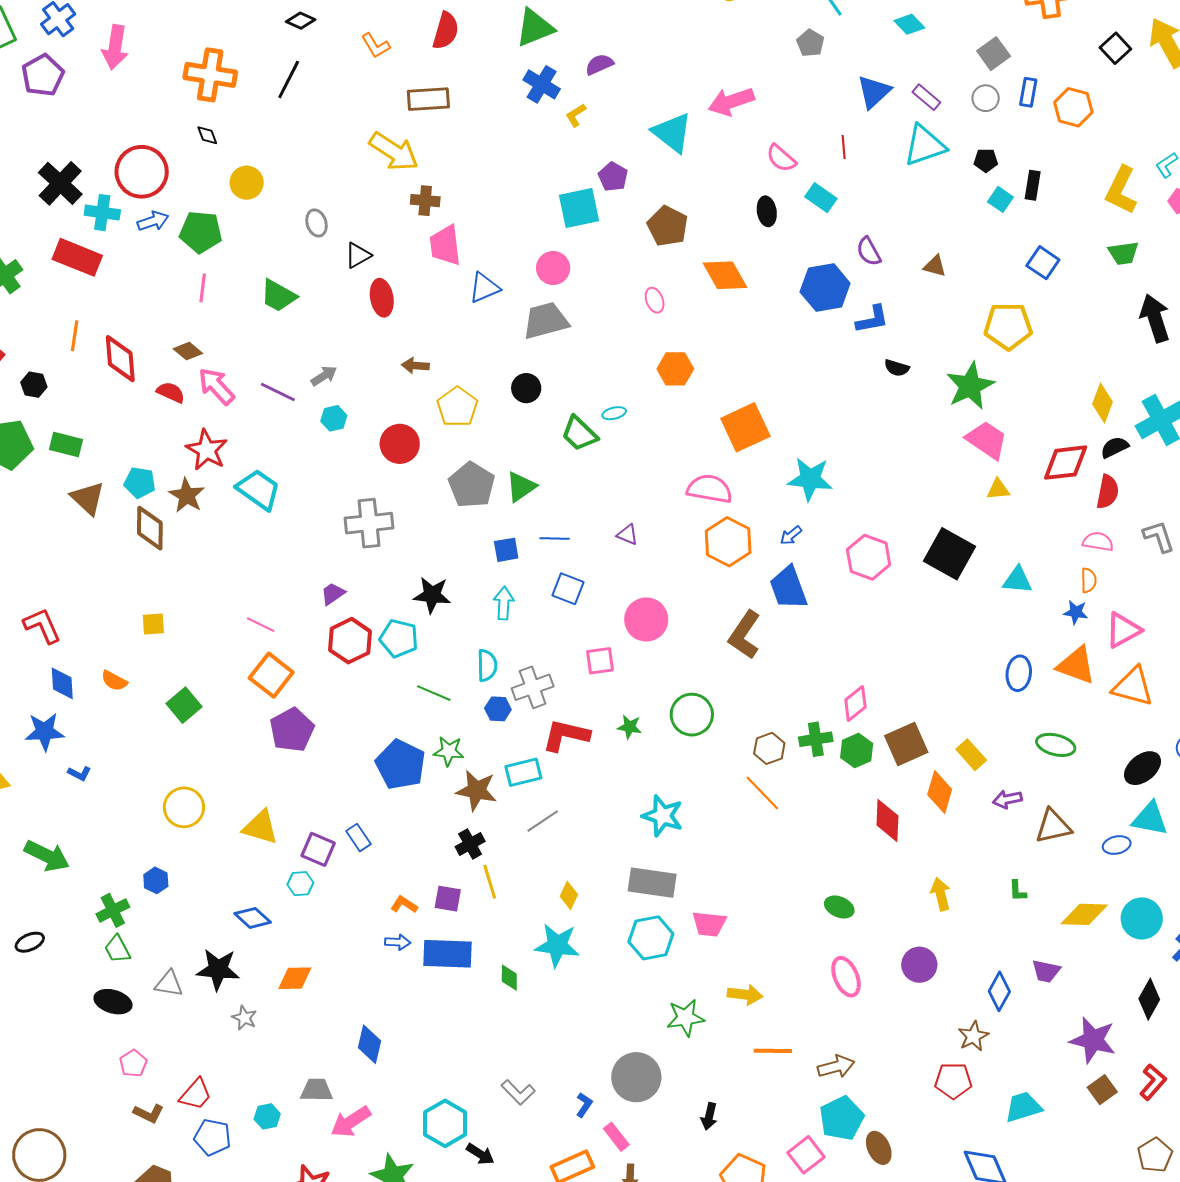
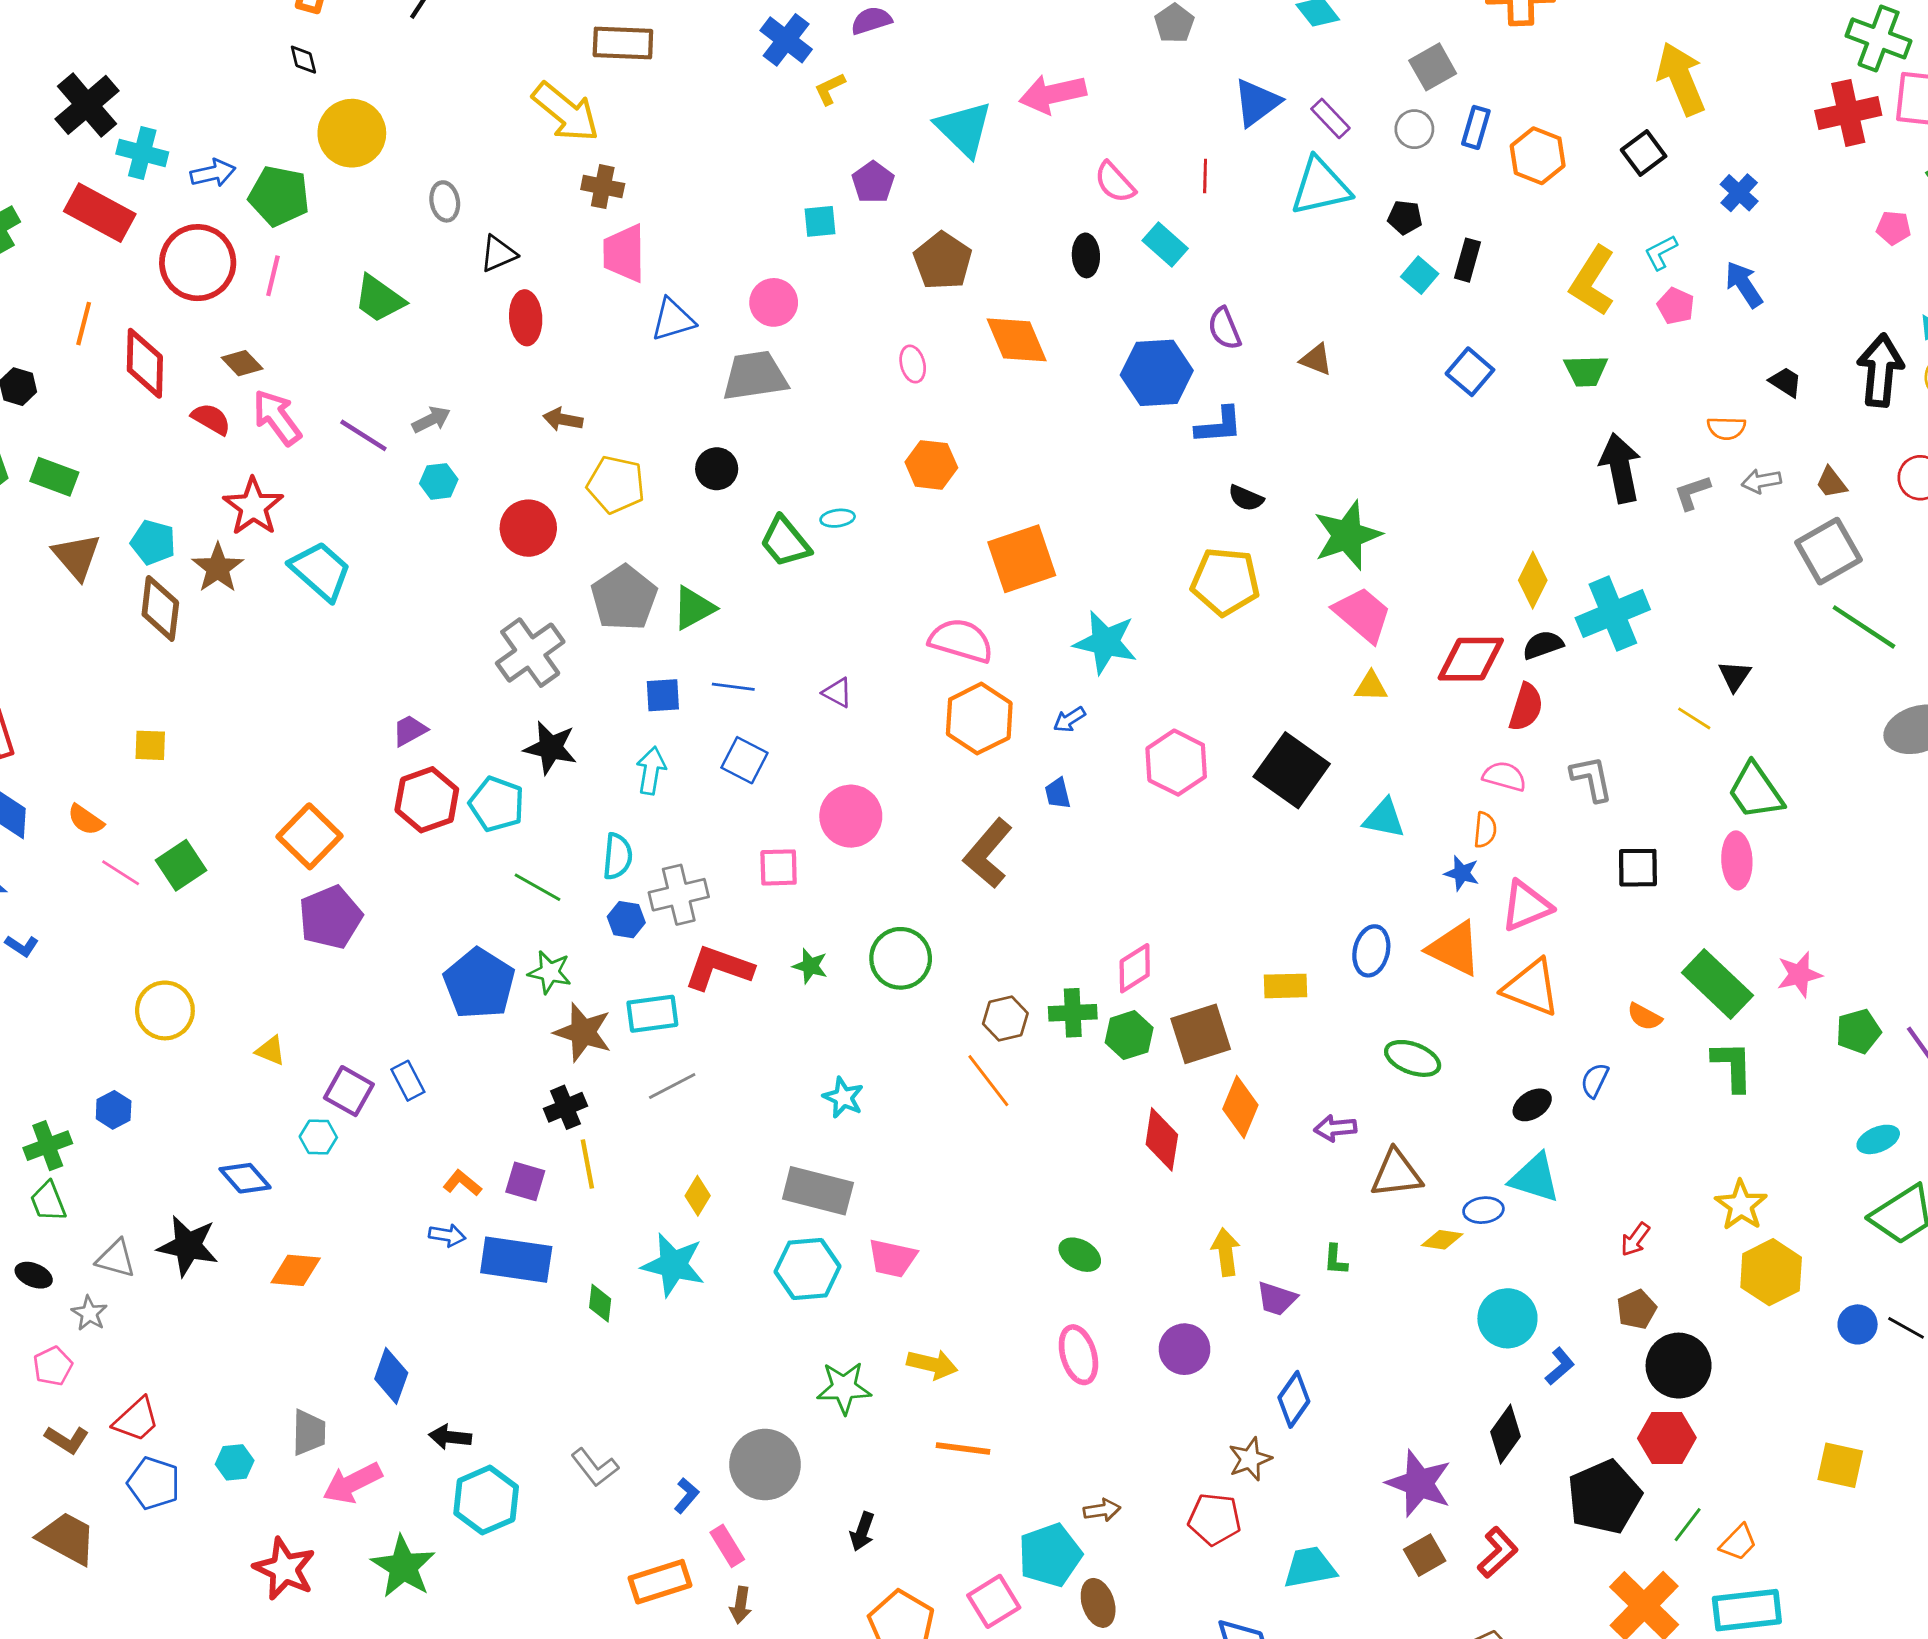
black square: (1115, 48) -> (1644, 153), moved
red circle: (142, 172) -> (198, 263), moved
yellow circle: (247, 183) -> (352, 133), size x1.4
cyan square: (579, 208) -> (820, 221), size x0.6
yellow pentagon: (1008, 326) -> (1225, 582), moved
yellow pentagon: (457, 407) -> (616, 485), turned -30
gray cross: (369, 523) -> (530, 653), moved, turned -36
blue trapezoid: (788, 588) -> (1058, 793), size x0.5
pink line: (261, 625) -> (121, 873), moved
yellow rectangle: (971, 755) -> (1286, 986), moved, turned -56
black ellipse: (1142, 768) -> (1532, 1105), size x0.7
cyan star: (663, 816) -> (843, 1097), size x0.7
yellow triangle: (260, 827) -> (270, 1051), size x0.6
yellow diamond: (1084, 914) -> (1442, 1240), moved, size x0.6
purple trapezoid: (1046, 971) -> (1277, 1299), moved
black ellipse: (113, 1002) -> (34, 1275), size x0.7
gray star: (244, 1018) -> (89, 1313), moved
brown arrow: (836, 1067) -> (1102, 1510), moved, size x0.7
gray trapezoid: (316, 1090) -> (309, 1433), turned 84
black arrow: (480, 1154) -> (450, 1437), moved, turned 148

